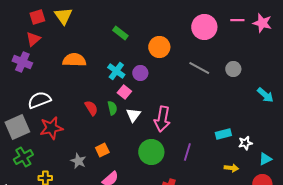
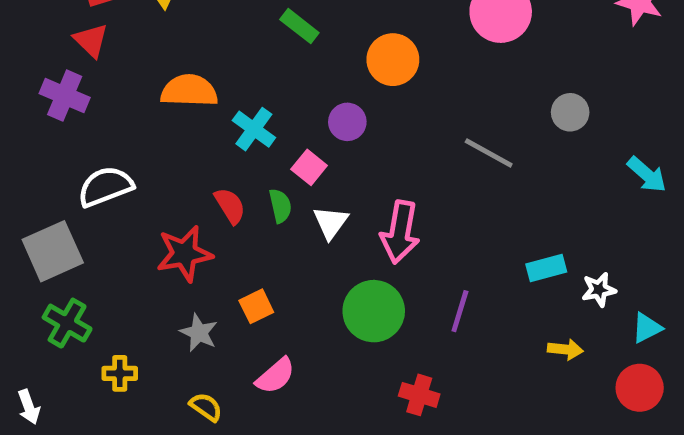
red triangle: (33, 39) -> (91, 40), turned -35
gray line: (199, 68) -> (489, 153), moved
cyan cross: (116, 71) -> (254, 129), moved
red star: (51, 128) -> (184, 254), moved
green cross: (23, 157) -> (67, 323), turned -30

